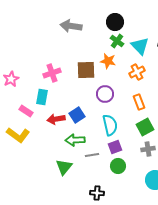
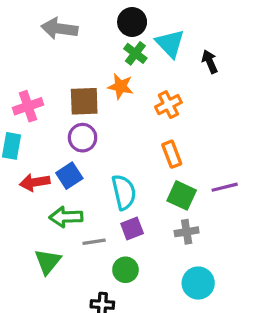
cyan triangle: (140, 46) -> (170, 43), moved
purple circle: (105, 94) -> (83, 138), moved
green square: (145, 127) -> (182, 195), turned -36
green circle: (118, 166) -> (125, 270), moved

